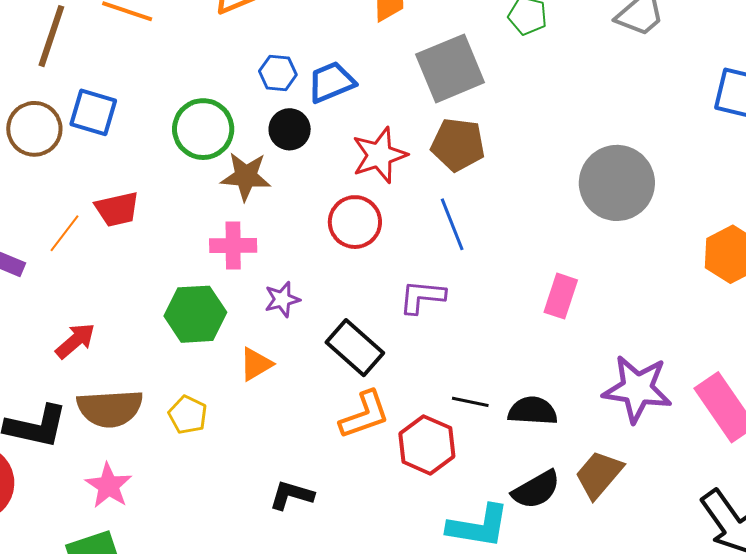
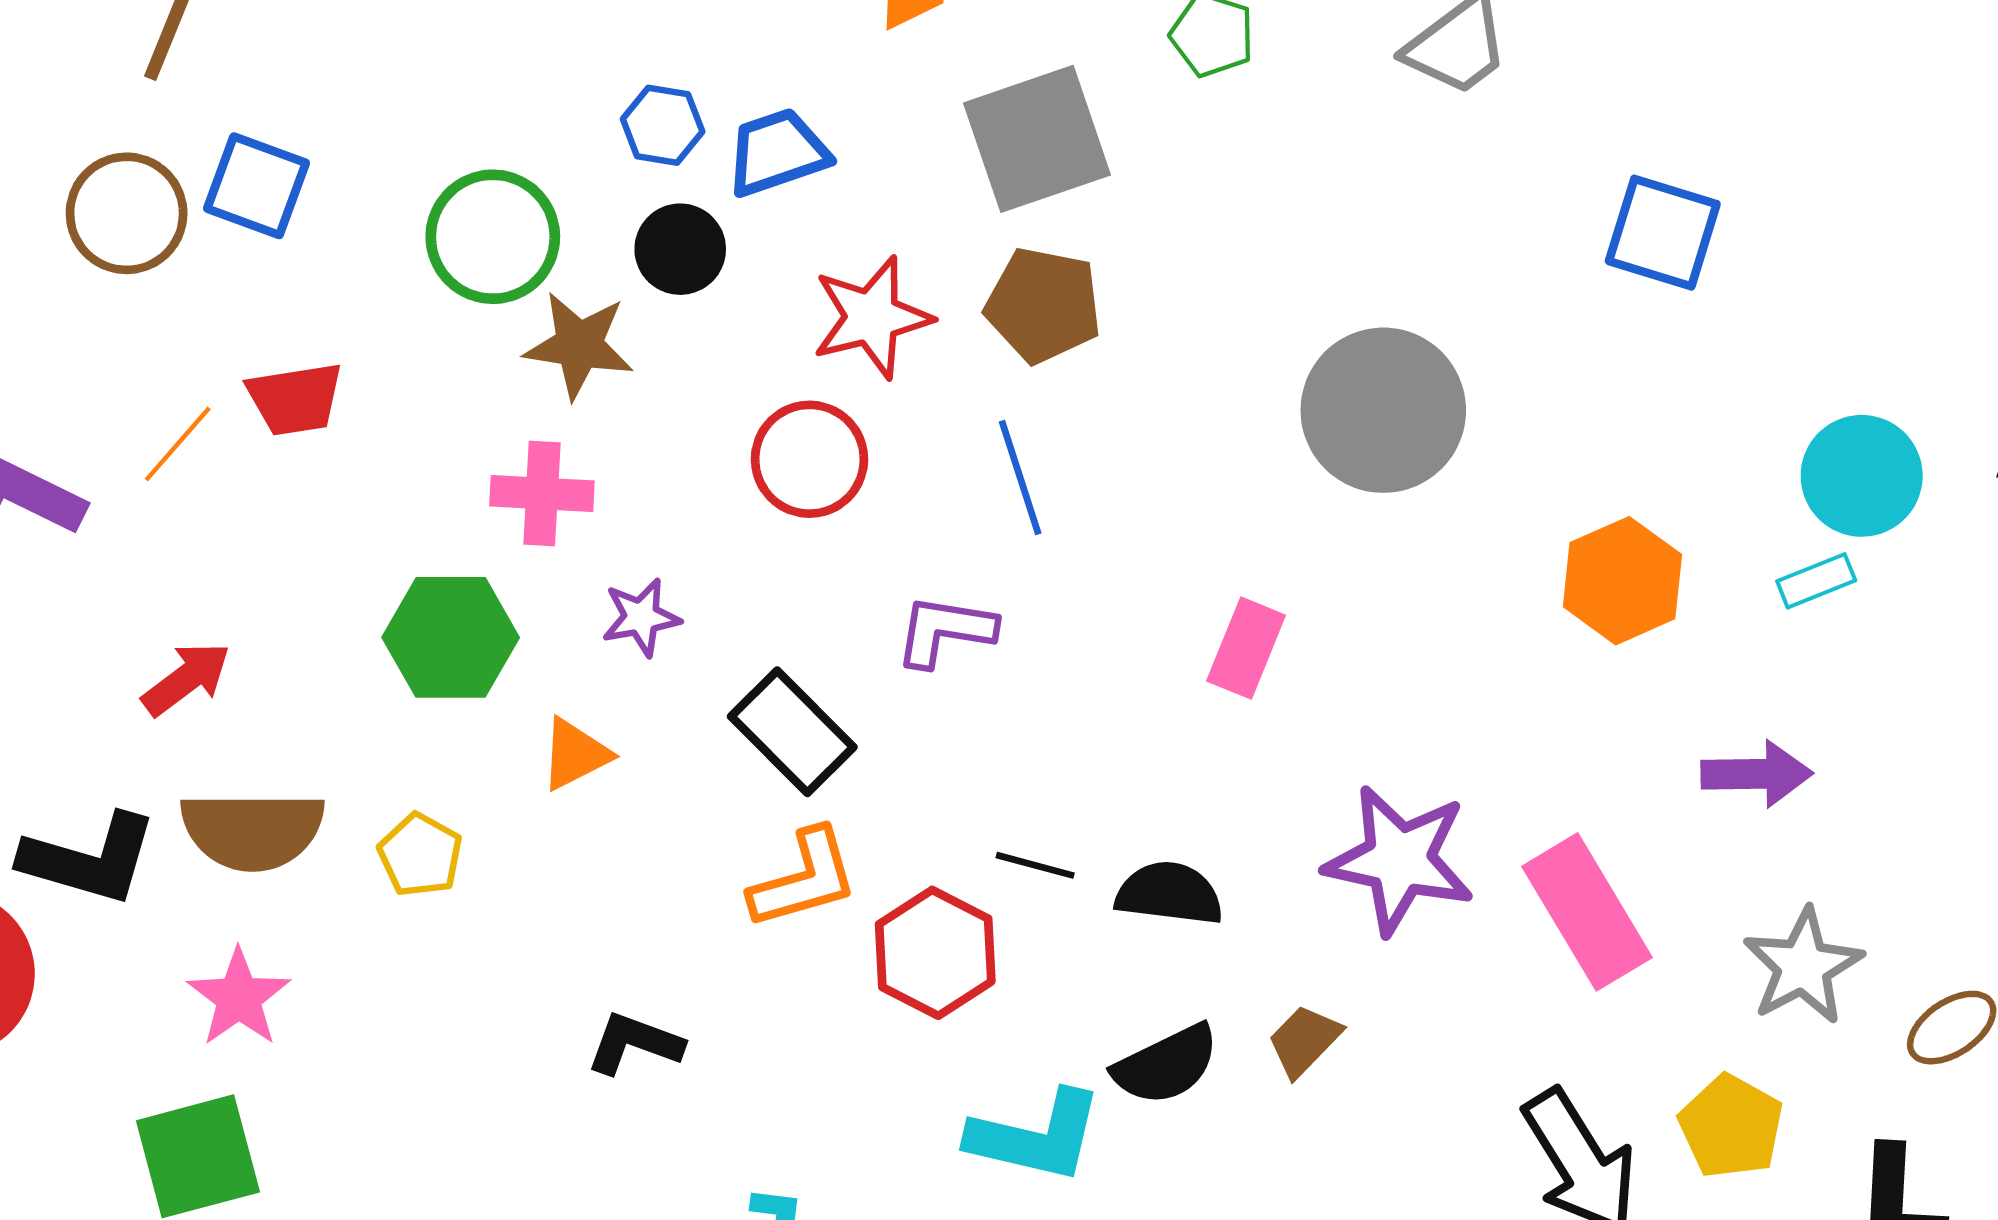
brown trapezoid: (599, 475) -> (1304, 1041), size x0.7

